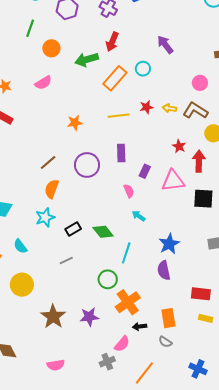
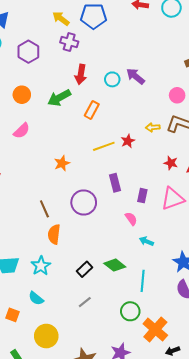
purple arrow: (165, 45) -> (135, 76), moved
cyan circle: (143, 69) -> (112, 79), moved
orange rectangle: (115, 78) -> (92, 110), size x0.7
red star: (146, 107) -> (128, 141), moved
brown line: (48, 162) -> (44, 209), turned -60
cyan star: (45, 217) -> (41, 266), moved

